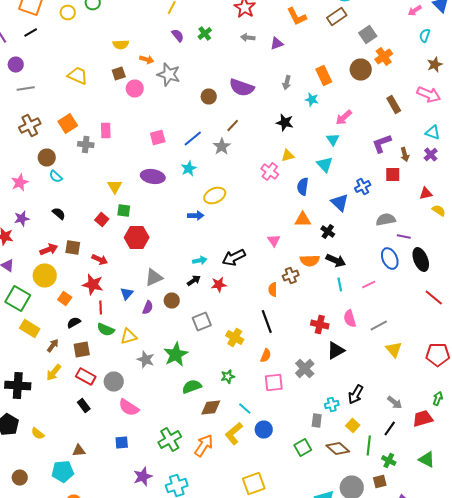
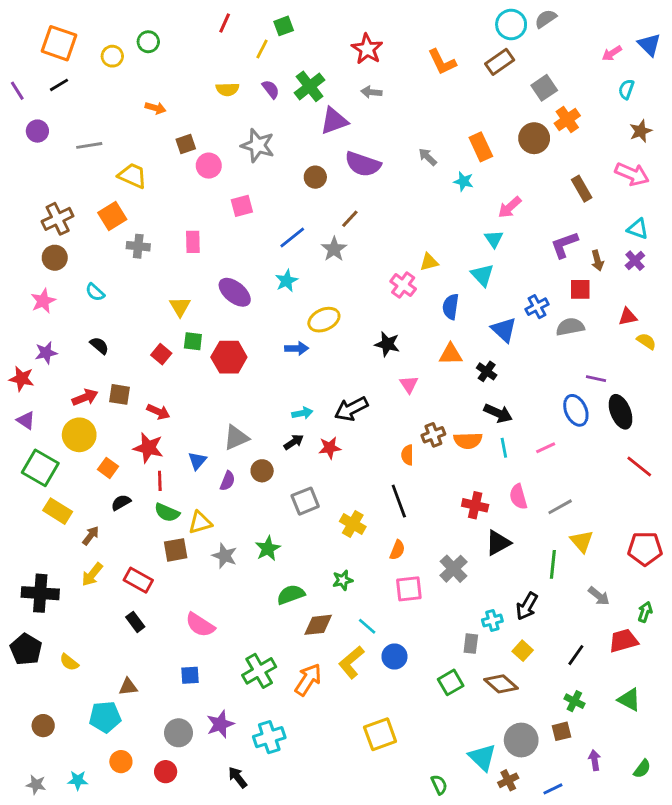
green cross: (205, 34) -> (310, 86), size x1.5
yellow semicircle: (121, 44) -> (227, 89), moved
purple triangle: (277, 44) -> (334, 121), moved, size x1.5
orange arrow: (147, 60) -> (155, 108), moved
yellow trapezoid: (78, 76) -> (132, 176), moved
gray arrow: (287, 82) -> (428, 157), turned 120
gray line: (26, 88) -> (89, 145), moved
black star: (285, 122) -> (387, 344), moved
pink rectangle: (106, 130) -> (193, 242), moved
pink square: (158, 138) -> (242, 206), moved
brown circle: (47, 158) -> (55, 258), moved
purple ellipse: (153, 176) -> (235, 292), turned 30
gray semicircle: (386, 220) -> (570, 327), moved
red hexagon: (137, 238) -> (229, 357), moved
orange semicircle: (310, 260) -> (468, 441), moved
brown square: (82, 350) -> (176, 550), moved
green star: (176, 354) -> (268, 549), size x0.7
gray circle: (114, 382) -> (179, 733), moved
gray arrow: (395, 402) -> (599, 596), moved
green line: (369, 446) -> (553, 564), moved

